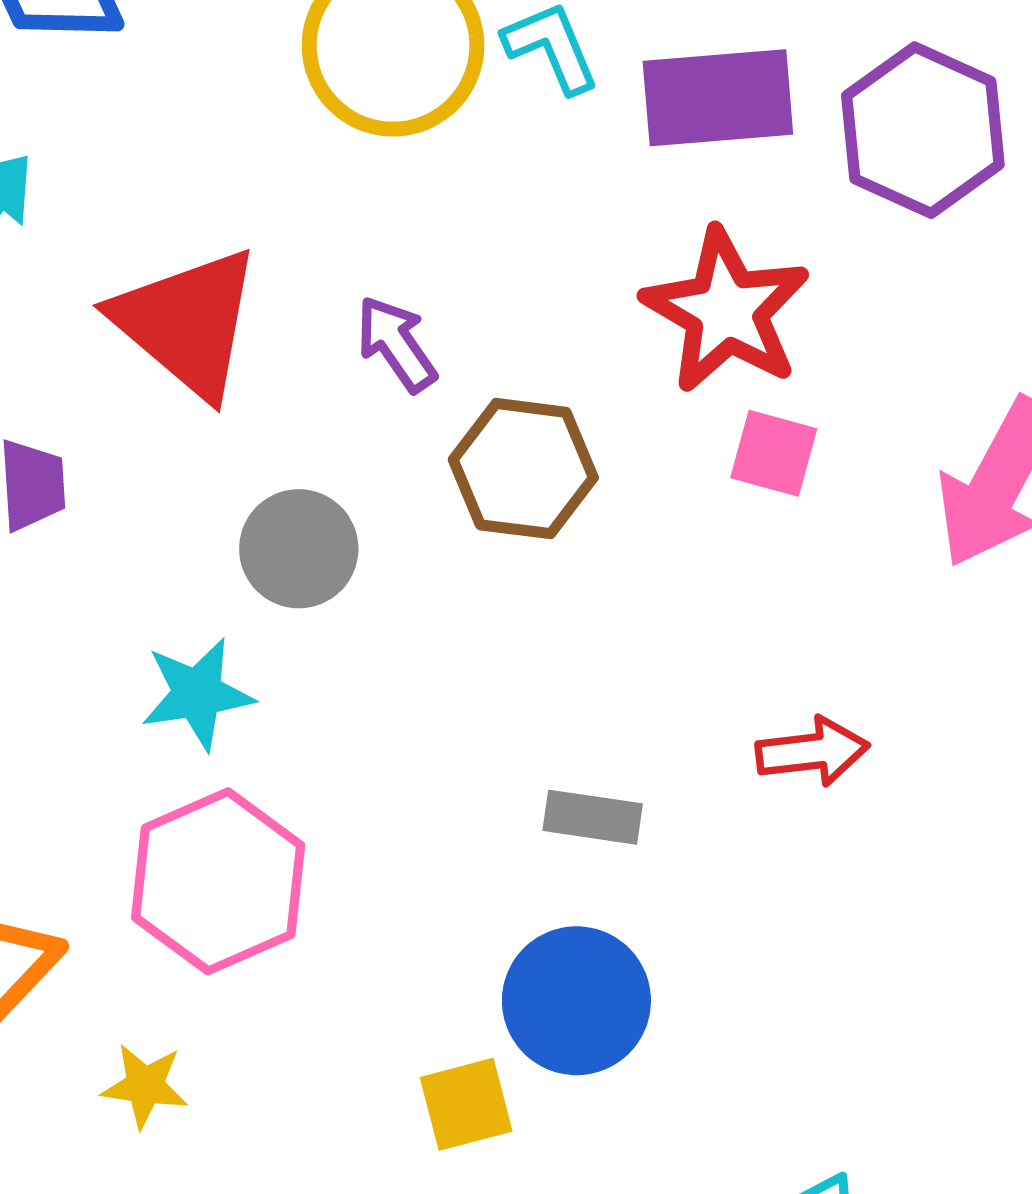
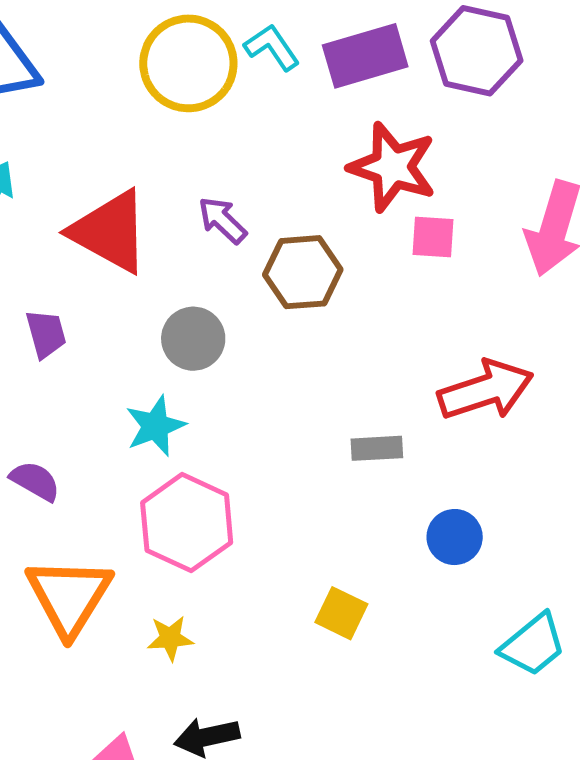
red arrow: (813, 752) -> (486, 390), size x1.6
blue circle: (576, 1001) -> (455, 537), moved, size x0.7
yellow square: (466, 1104) -> (341, 613), turned -38

